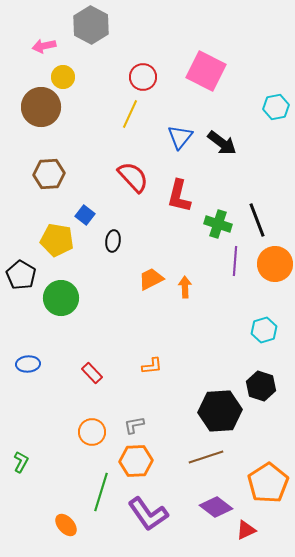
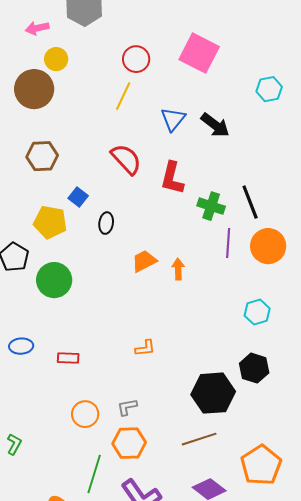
red rectangle: (92, 373) -> (68, 358), moved, turned -45

